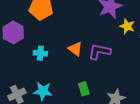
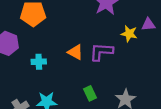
yellow star: (127, 26) -> (129, 34), moved

